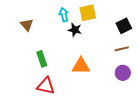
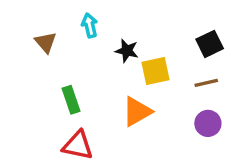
yellow square: (88, 13) -> (156, 71), moved
cyan arrow: (64, 15) -> (90, 25), moved
orange triangle: (81, 66) -> (137, 112), turned -30

